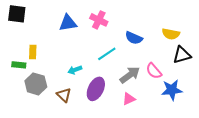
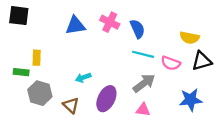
blue semicircle: (134, 38) -> (137, 29), moved, turned -138
cyan line: (107, 54) -> (143, 54), moved, turned 48
pink semicircle: (154, 71) -> (171, 63), moved, turned -30
pink triangle: (129, 99) -> (143, 110), turned 32

